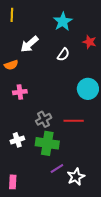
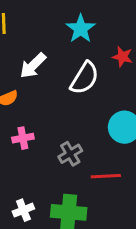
white semicircle: (63, 55) -> (85, 78), size x1.6
gray cross: (44, 119) -> (70, 154), moved

